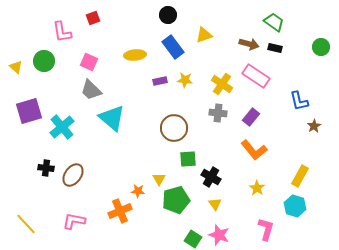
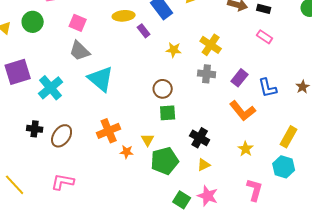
pink rectangle: (256, 76) -> (265, 37), moved, size x0.6
yellow star: (185, 80) -> (174, 50), moved
purple rectangle: (160, 81) -> (144, 31), moved, turned 64
blue L-shape: (299, 101) -> (268, 88), moved
brown circle: (174, 128) -> (163, 89), size x0.7
green square: (188, 159) -> (168, 113), moved
yellow triangle: (215, 204) -> (204, 165), turned 40
orange cross: (120, 211) -> (109, 131), moved

